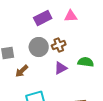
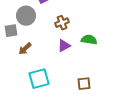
gray circle: (39, 47) -> (26, 16), moved

